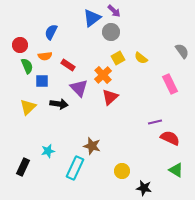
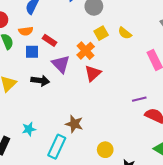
blue square: (42, 81) -> (32, 52), moved

